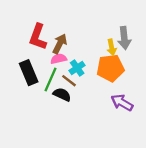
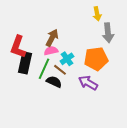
red L-shape: (38, 37) -> (18, 47), moved
yellow arrow: (112, 47) -> (97, 14), moved
black rectangle: (29, 73) -> (25, 63), turned 35
purple arrow: (122, 103) -> (88, 83), moved

